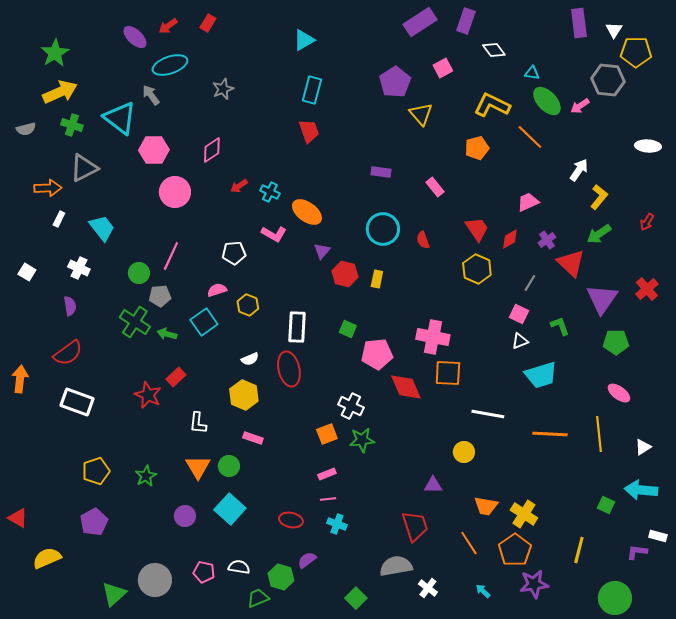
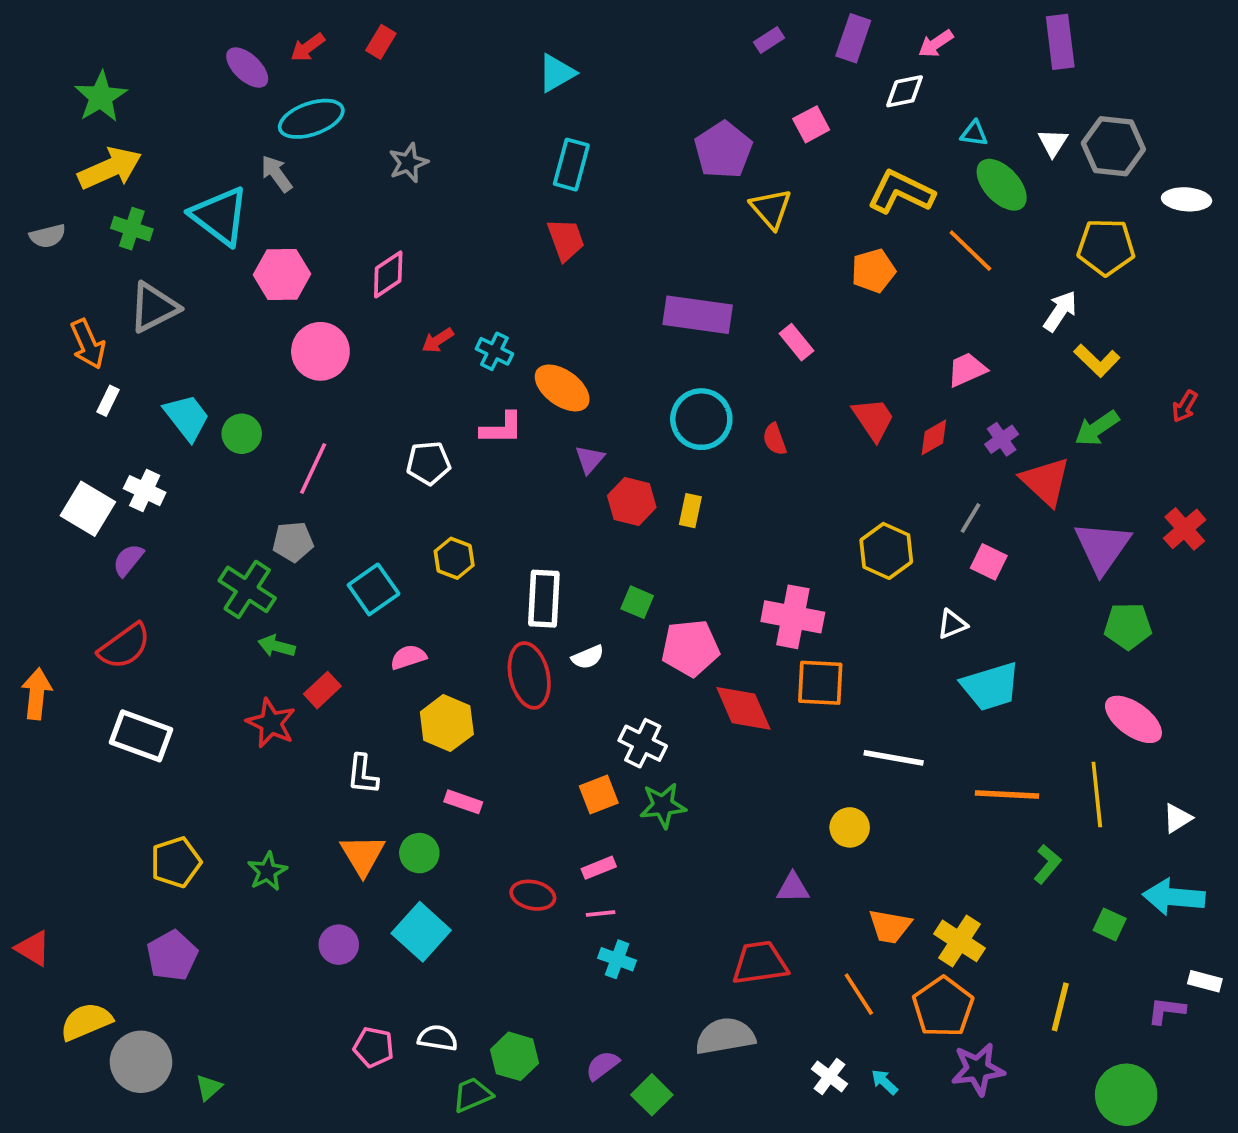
purple rectangle: (420, 22) -> (769, 40), size x0.5
white triangle: (614, 30) -> (1053, 143), moved
white diamond: (494, 50) -> (905, 91), turned -65
yellow pentagon: (636, 52) -> (1106, 247), moved
pink arrow: (580, 106) -> (936, 44), moved
white ellipse: (648, 146) -> (1187, 199), moved
purple rectangle: (381, 172) -> (698, 315), size x1.8
orange arrow: (48, 188) -> (88, 344), turned 68
yellow L-shape: (599, 197) -> (1097, 361), turned 95
pink L-shape: (274, 234) -> (502, 428), turned -30
yellow hexagon: (477, 269) -> (886, 551), moved
white square: (27, 272) -> (88, 509), moved, size x1.6
green circle: (139, 273) -> (242, 434), moved
pink semicircle: (217, 290) -> (408, 657), moved
purple semicircle: (70, 306) -> (128, 560), turned -132
pink square: (519, 314) -> (989, 562), moved
green L-shape: (560, 326) -> (1047, 864), moved, turned 60
green arrow: (167, 334) -> (276, 646), moved
white semicircle: (250, 359) -> (588, 657), moved
pink ellipse: (619, 393) -> (1133, 719), size x1.4
red ellipse: (291, 520) -> (533, 895), moved
red trapezoid: (415, 526) -> (760, 963), turned -80
purple semicircle: (307, 560) -> (602, 1065), moved
gray circle: (155, 580) -> (141, 1062), moved
white cross: (428, 588) -> (829, 1076), moved
green triangle: (114, 594) -> (209, 1087), size x0.6

